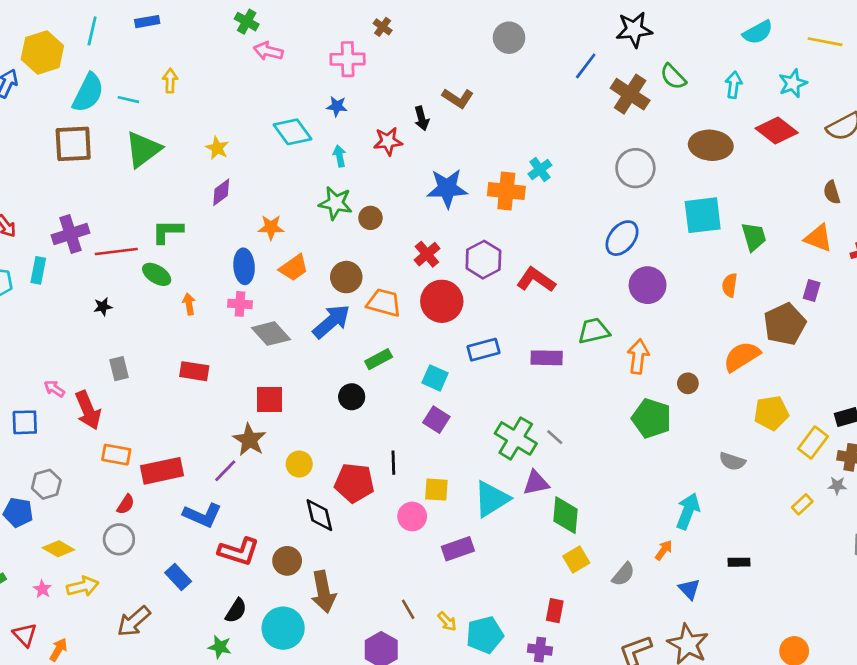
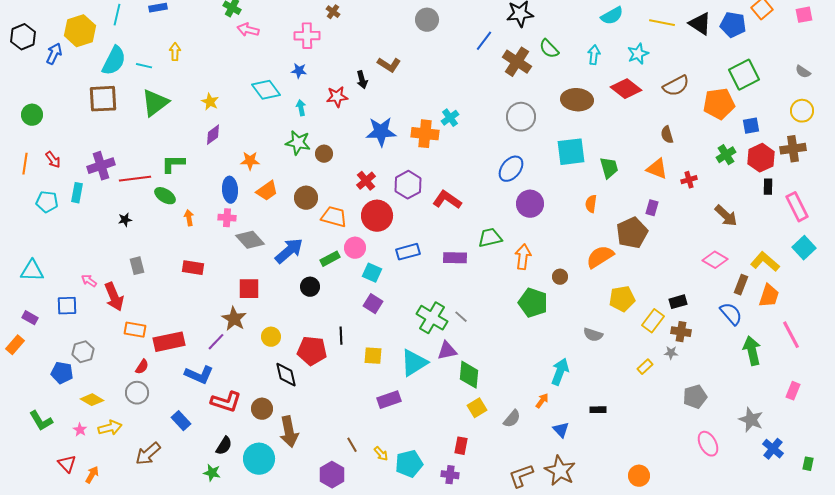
blue arrow: (331, 321) -> (289, 251), moved
pink circle: (412, 516) -> (355, 248), moved

